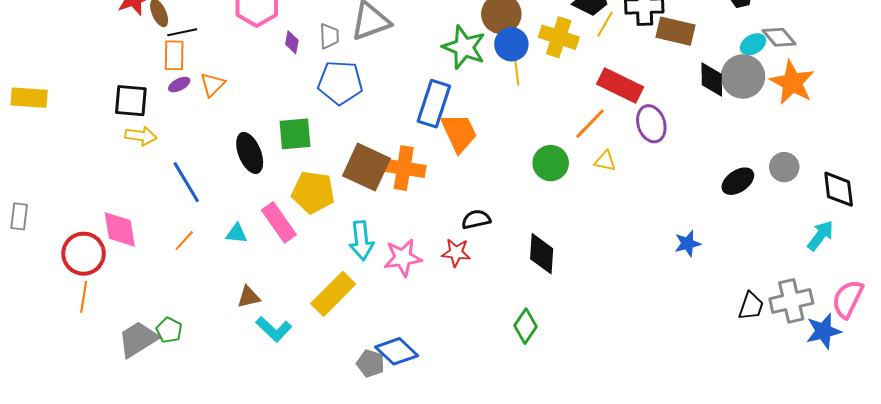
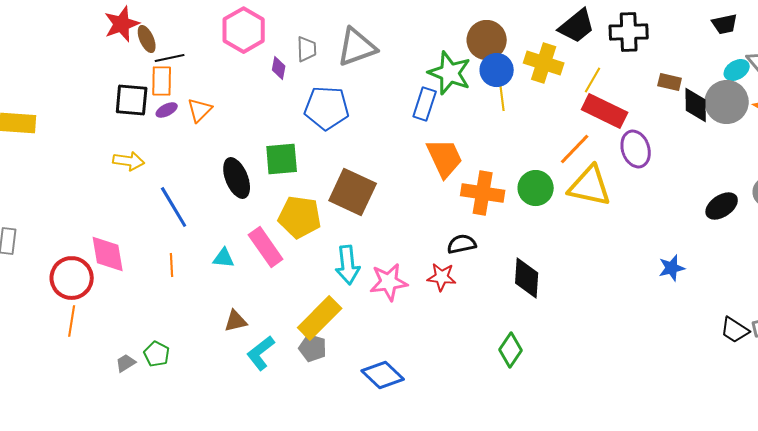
yellow line: (605, 24) -> (593, 80), moved
brown rectangle: (675, 31) -> (670, 82), moved, size x0.6
gray trapezoid: (329, 36) -> (307, 49), moved
black square: (131, 101) -> (132, 100), moved
blue rectangle: (434, 104) -> (425, 104), moved, size x0.7
yellow triangle: (605, 161) -> (590, 186), size x2.0
orange cross: (404, 168) -> (483, 193), moved
orange line: (184, 241) -> (172, 265), turned -45
black trapezoid: (751, 306) -> (735, 330), turned 104
cyan L-shape: (274, 329) -> (261, 353), turned 99
gray trapezoid: (138, 339) -> (126, 363), size x0.5
gray pentagon: (370, 363) -> (313, 348), moved

